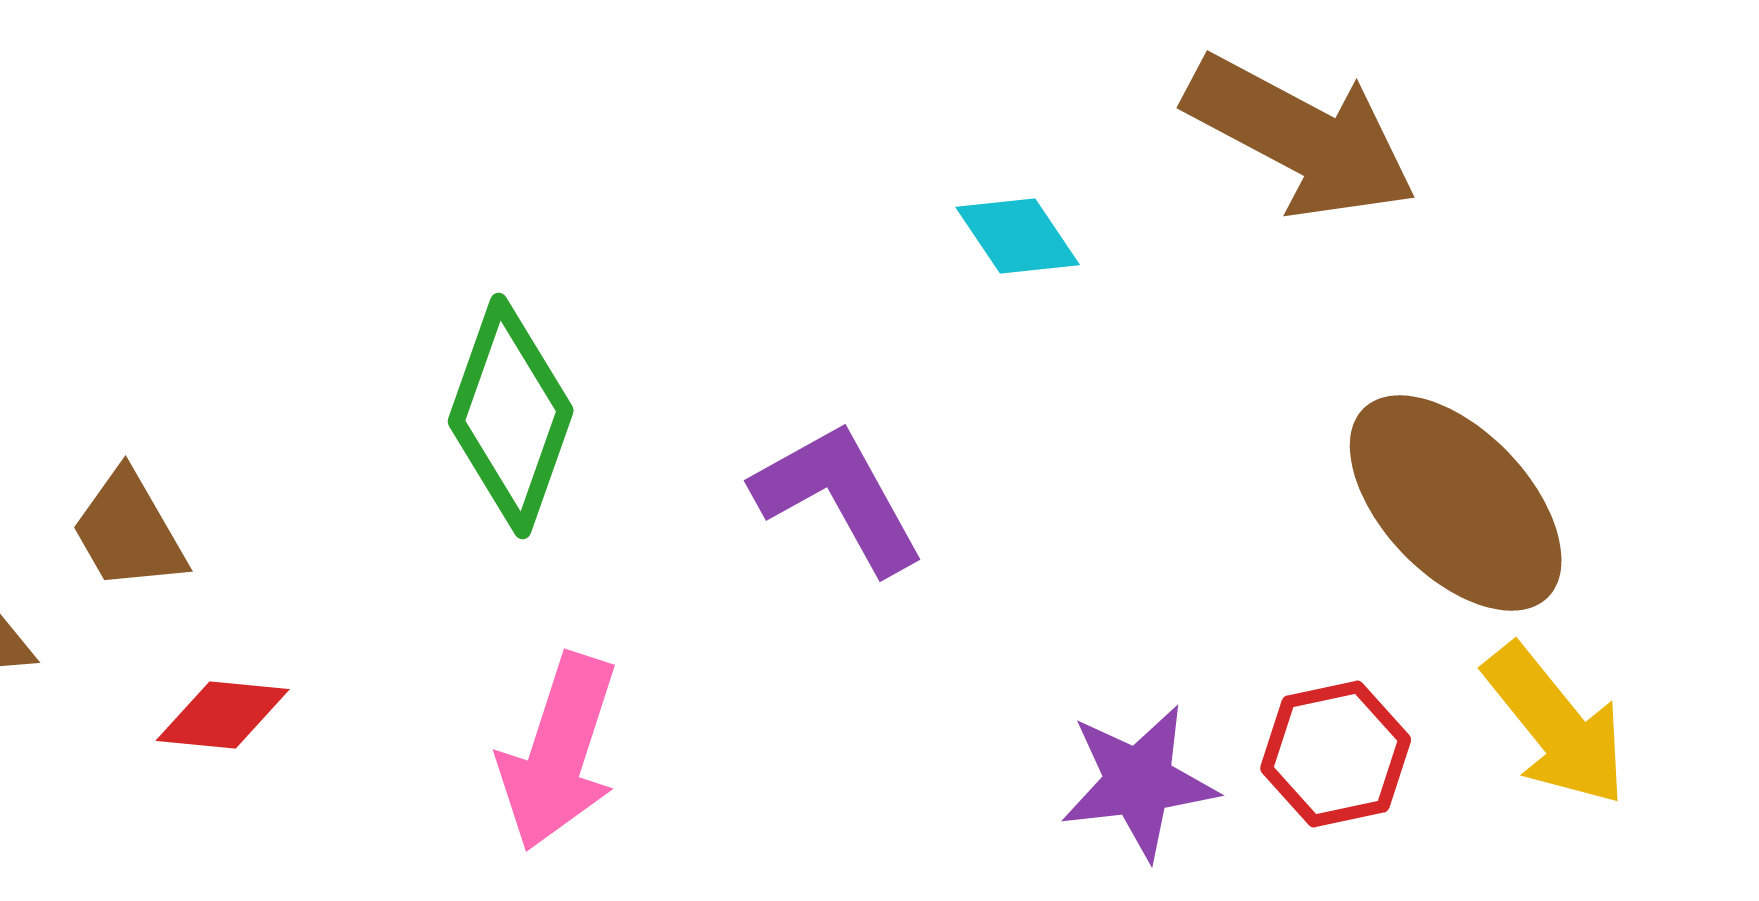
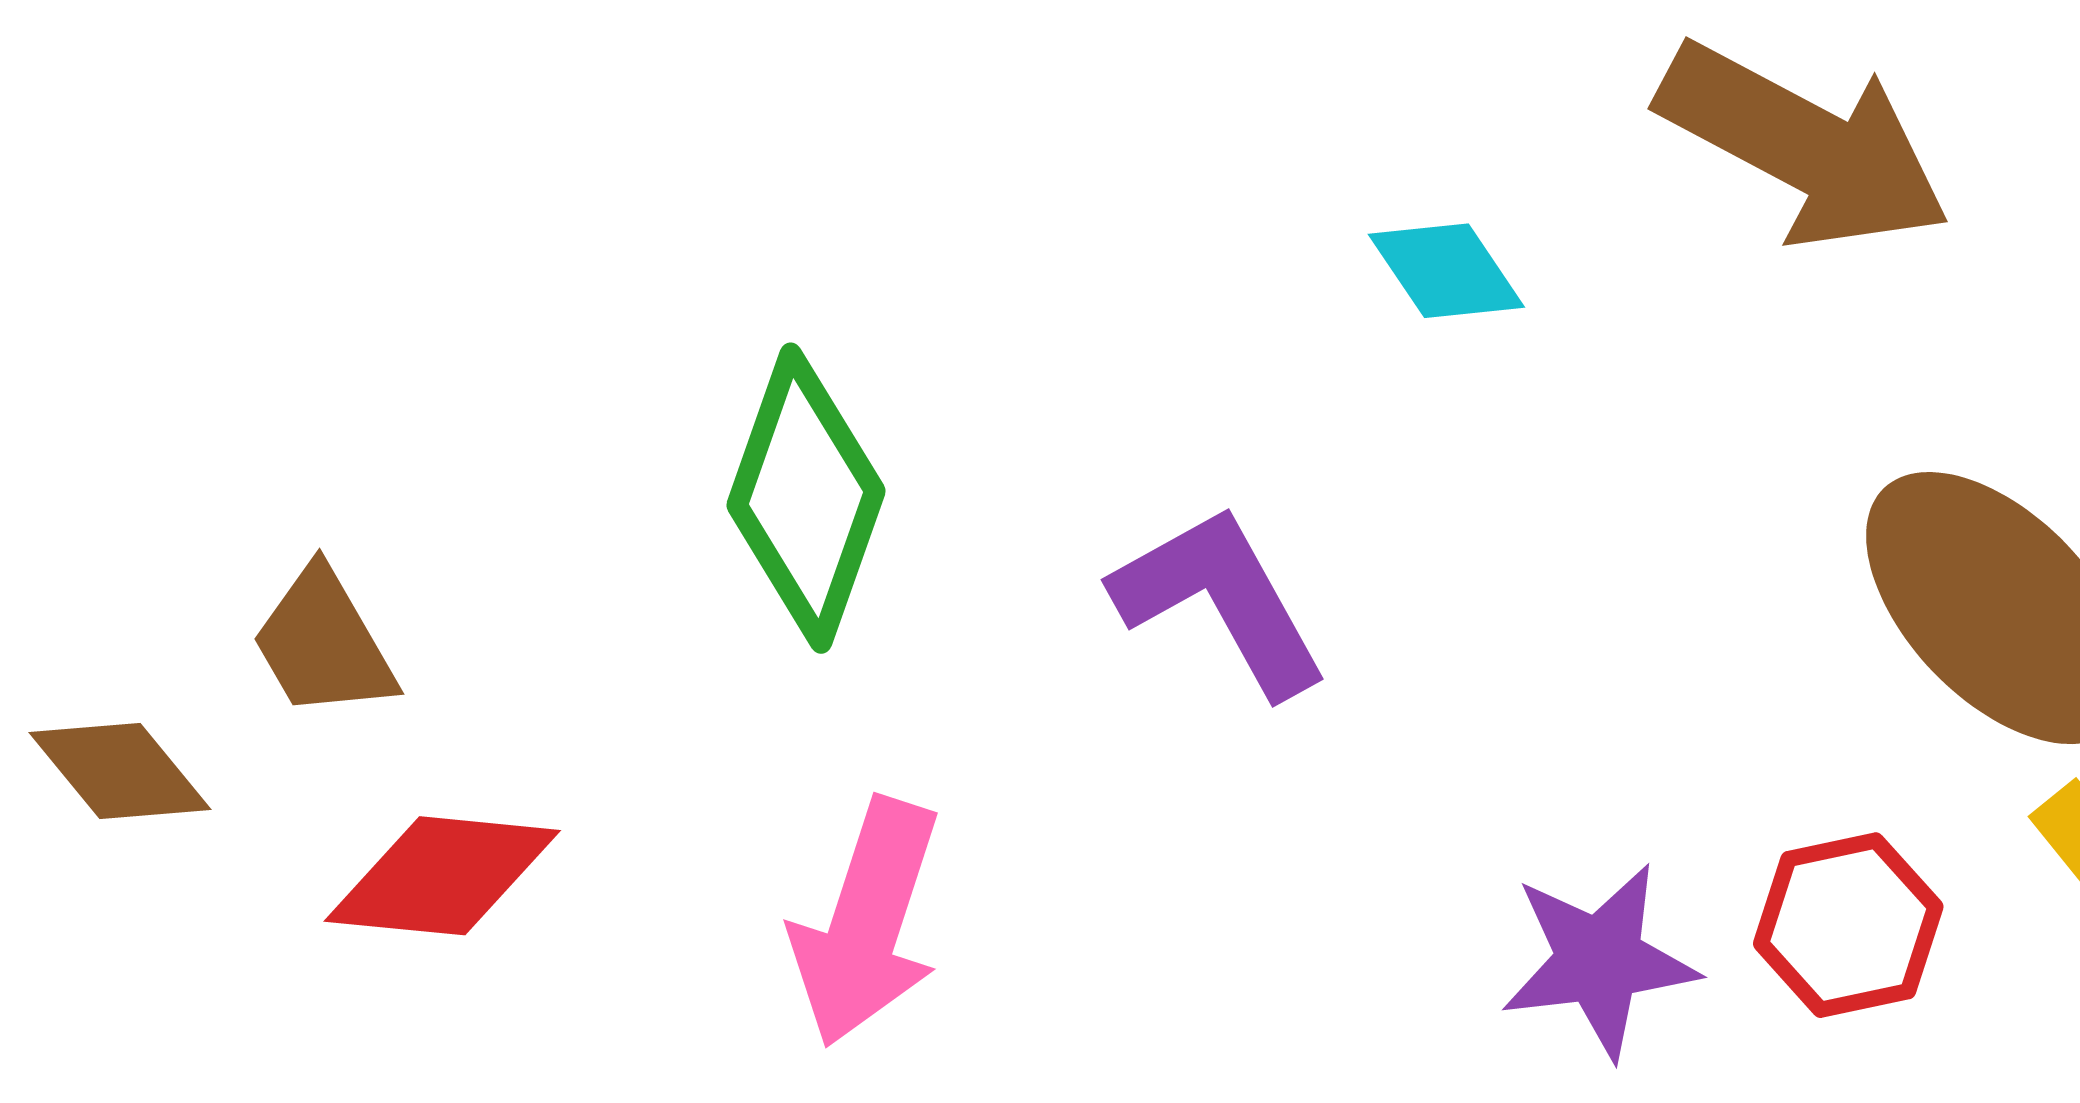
red diamond: (223, 715) -> (442, 876), size x1.4

